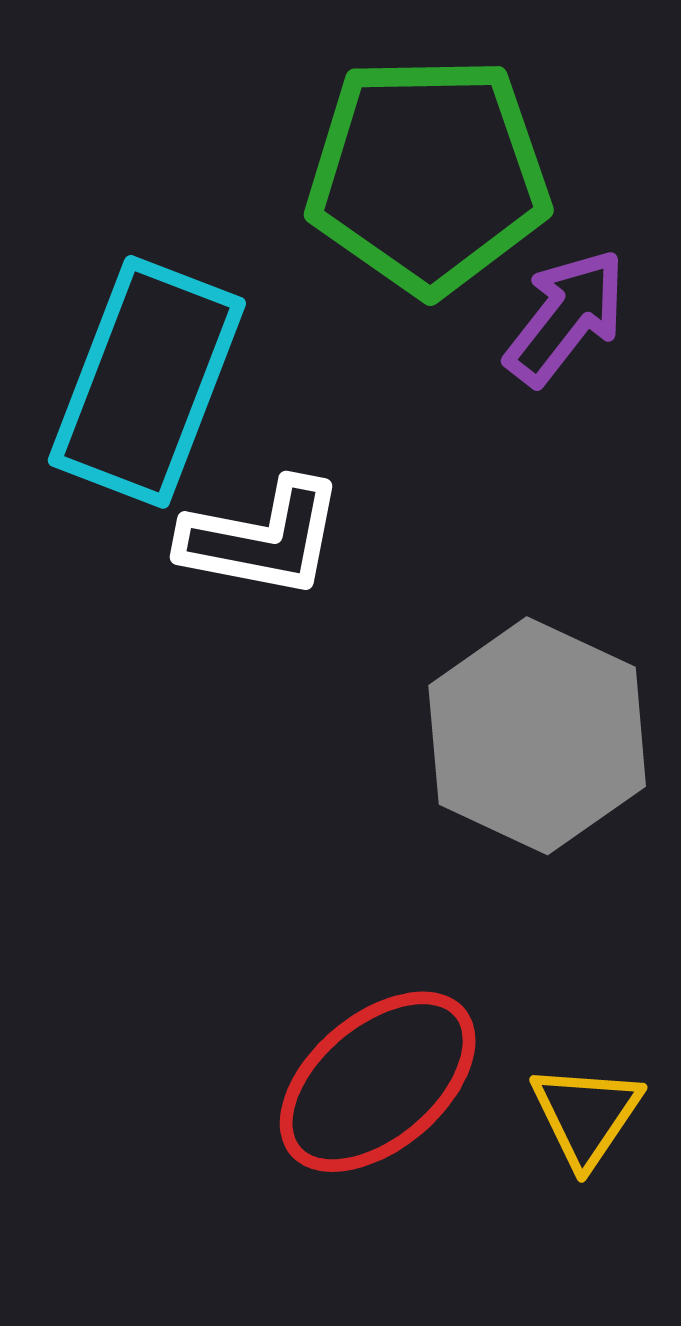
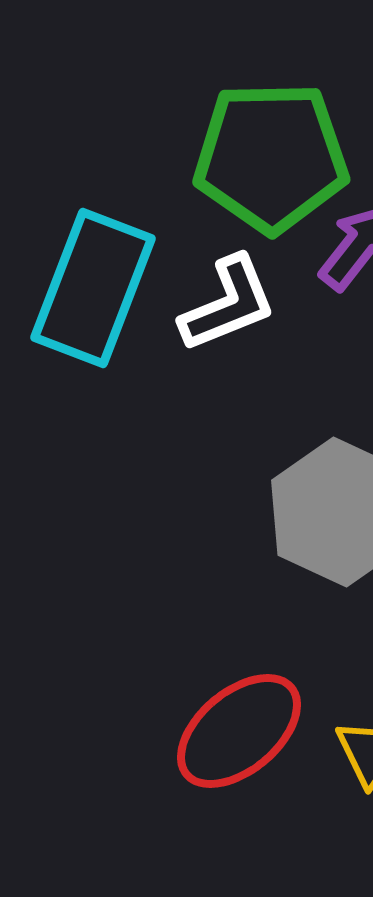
white L-shape: (262, 538) -> (228, 304), moved, turned -33

